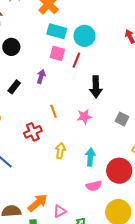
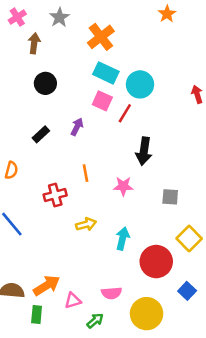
gray square: (122, 119) -> (170, 197), turned -32
yellow arrow: (60, 151) -> (86, 224), turned 56
pink semicircle: (94, 186) -> (112, 293), moved

